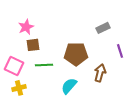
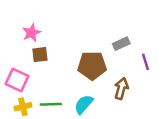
gray rectangle: (103, 28) -> (121, 44), moved
green line: (44, 65) -> (51, 104), moved

